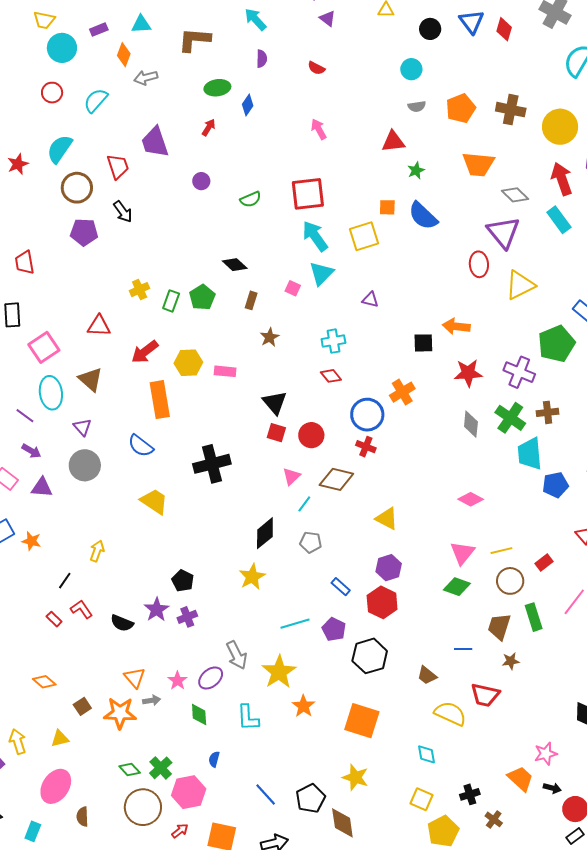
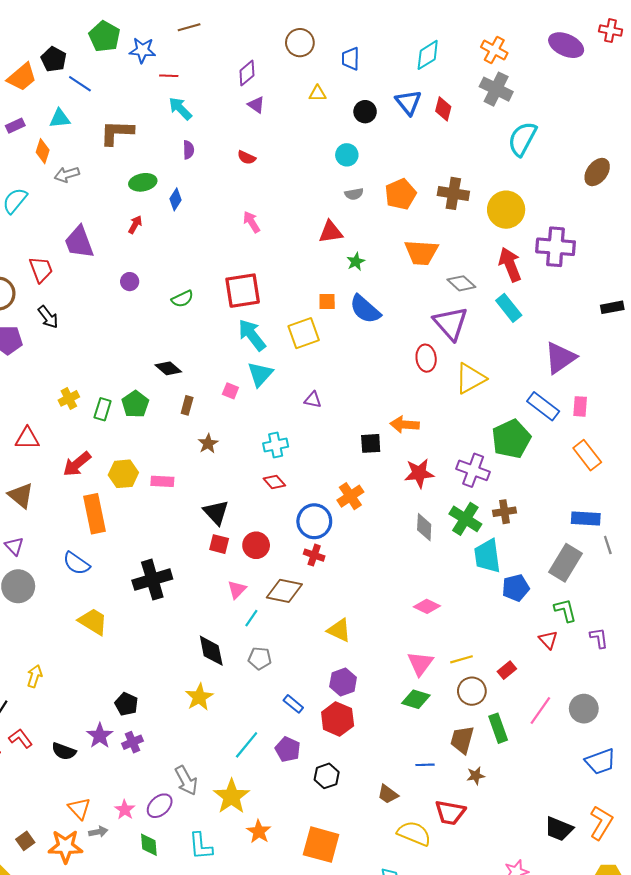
black diamond: (265, 533) -> (211, 651), turned -60
cyan line: (295, 624) -> (247, 745), turned -32
black hexagon: (370, 656) -> (327, 776), size x0.7

